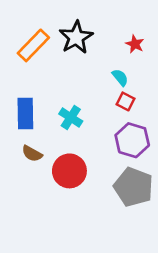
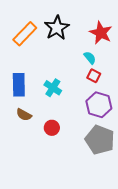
red star: (135, 44) -> (101, 33), size x1.6
red circle: (69, 171) -> (52, 128), size x0.6

